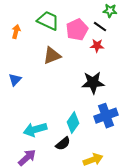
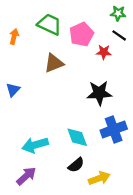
black line: (100, 27) -> (119, 35), moved
cyan diamond: (73, 123) -> (77, 137), turned -55
black semicircle: (63, 144) -> (76, 165), moved

